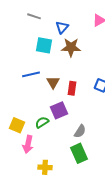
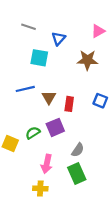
brown star: (71, 47) -> (87, 60), moved
green semicircle: (42, 122) -> (33, 133), moved
pink arrow: (28, 144) -> (47, 164), moved

